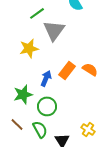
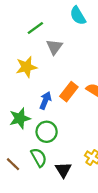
gray triangle: (54, 30) -> (54, 47), size x0.7
brown line: (17, 124) -> (13, 164), moved

